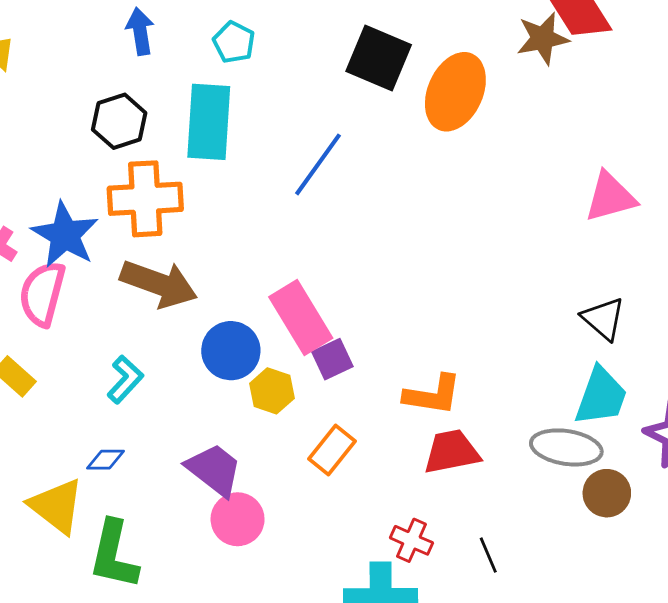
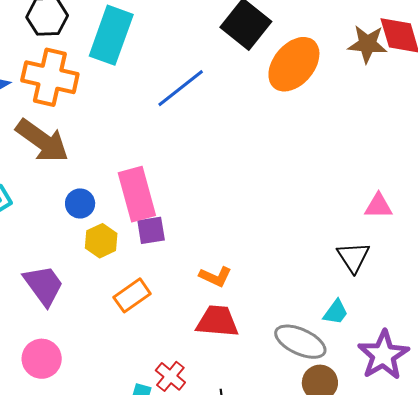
pink triangle: (610, 197) -> (378, 206), moved, size x0.7
blue circle: (231, 351) -> (80, 203), size x0.7
orange L-shape: (433, 395) -> (215, 277), size x0.7
cyan trapezoid: (601, 396) -> (336, 312), size x0.6
pink circle: (238, 519) -> (42, 359), moved

